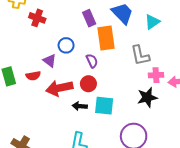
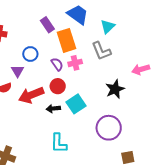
cyan triangle: (152, 22) -> (108, 27), moved
purple triangle: (50, 61) -> (18, 71), turned 32
pink cross: (156, 75) -> (75, 63), moved
cyan square: (104, 106) -> (76, 104), turned -30

